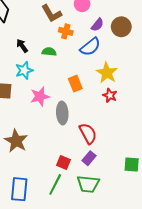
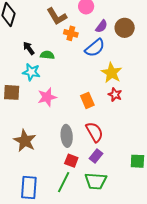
green semicircle: (49, 52) -> (47, 55), moved
cyan star: (24, 70) -> (31, 72), turned 30
orange rectangle: (75, 84) -> (87, 100), moved
gray ellipse: (62, 113) -> (67, 136), moved

